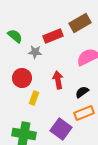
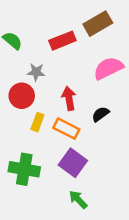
gray star: (35, 52) -> (36, 72), moved
orange rectangle: (84, 113) -> (66, 129), moved, turned 48

